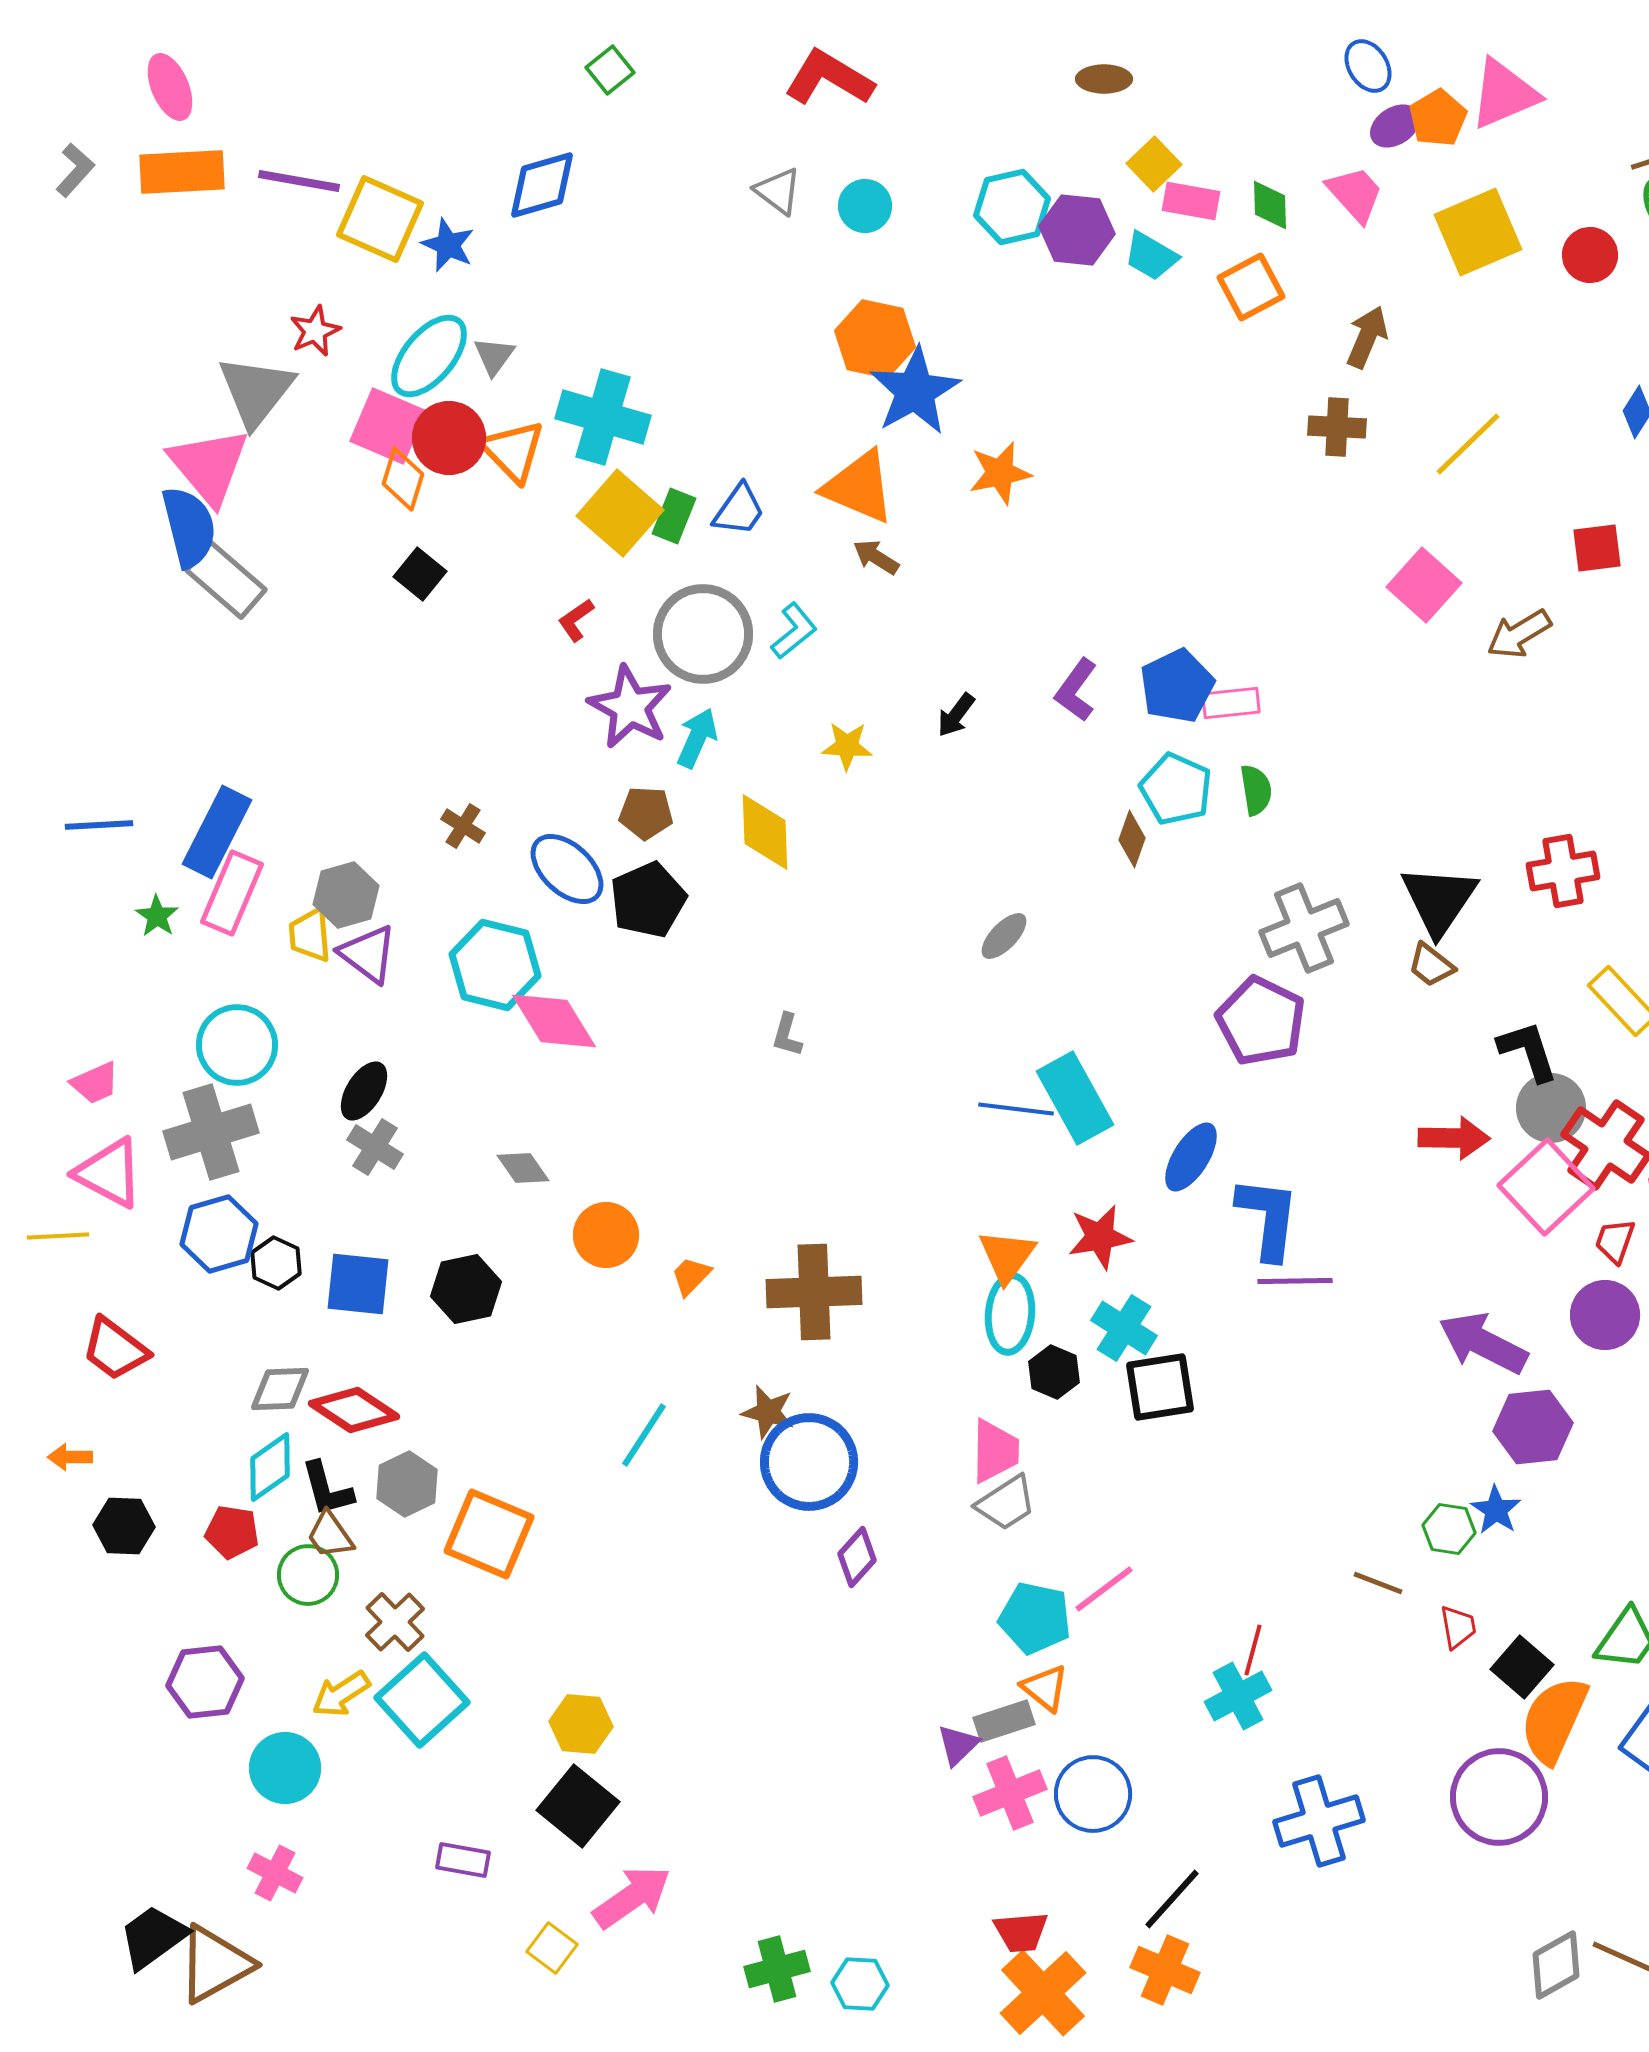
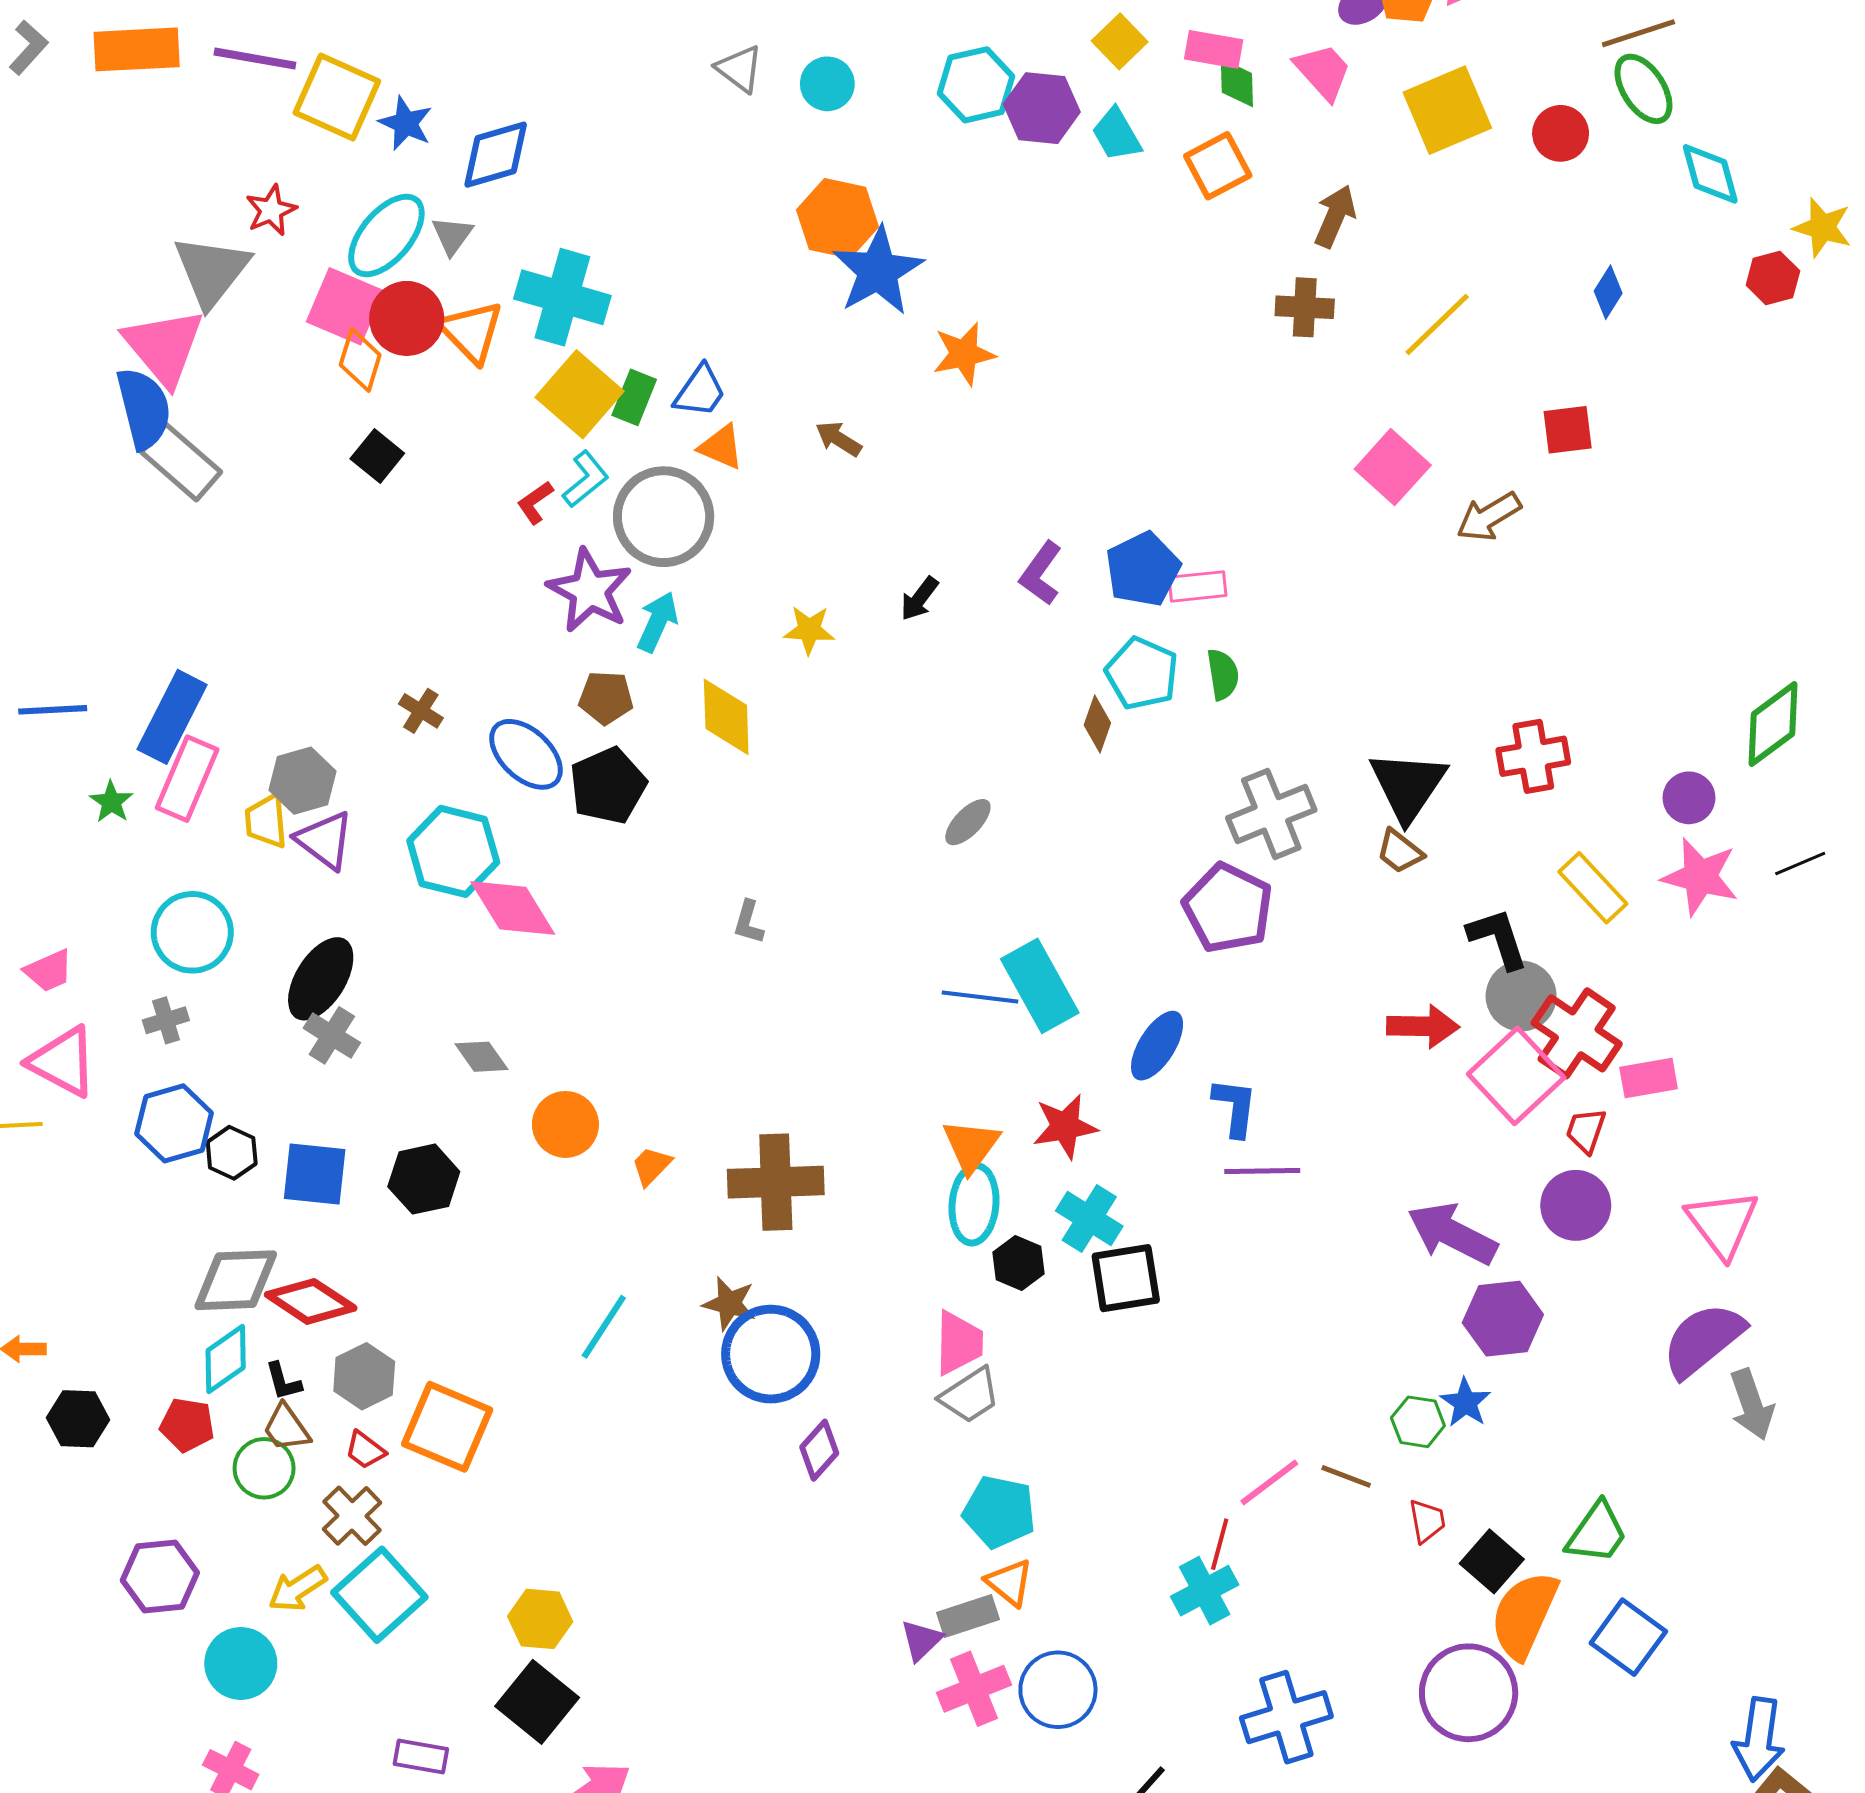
blue diamond: (542, 185) -> (496, 155), moved
pink rectangle: (1191, 201) -> (1214, 49), moved
cyan trapezoid: (1151, 256) -> (1117, 134), turned 30
orange triangle: (859, 487) -> (721, 447), moved, size x0.6
cyan L-shape: (794, 631) -> (586, 479), moved
black ellipse: (364, 1091) -> (321, 979), size x1.4
gray cross: (211, 1132) -> (166, 1020), size x0.5
blue L-shape: (1268, 1218) -> (1235, 1107), size x0.7
red trapezoid: (115, 1349) -> (365, 1450), moved, size x0.6
gray diamond: (280, 1389) -> (236, 1280), size x1.4
black L-shape: (327, 1489) -> (283, 1381), size x0.7
pink line: (1104, 1589) -> (1269, 1482), moved

